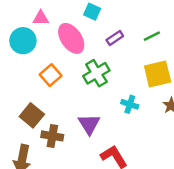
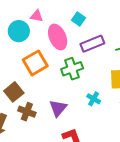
purple rectangle: (115, 38) -> (92, 44), size x1.6
orange square: (51, 75) -> (35, 63), size x1.4

